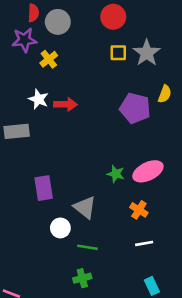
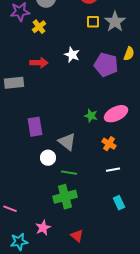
white star: (38, 99) -> (72, 55), moved
red arrow: (66, 104) -> (39, 63), moved
green cross: (82, 278) -> (65, 197), size x1.6

